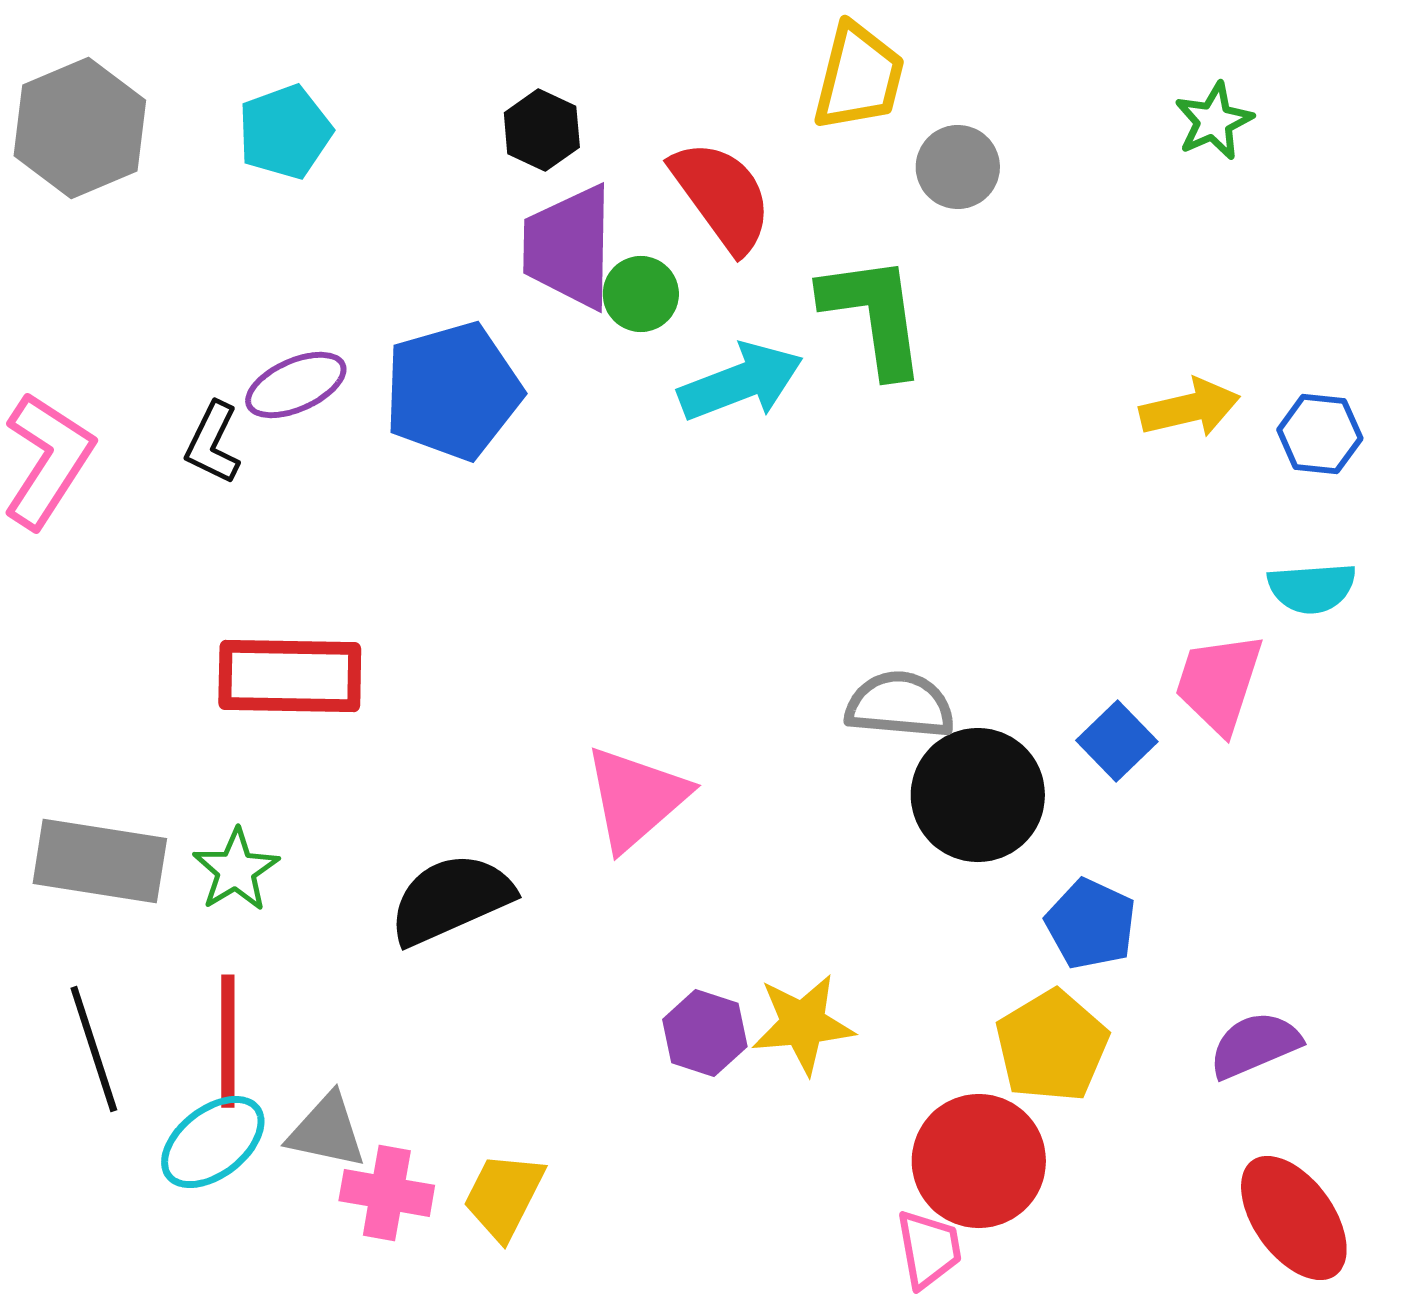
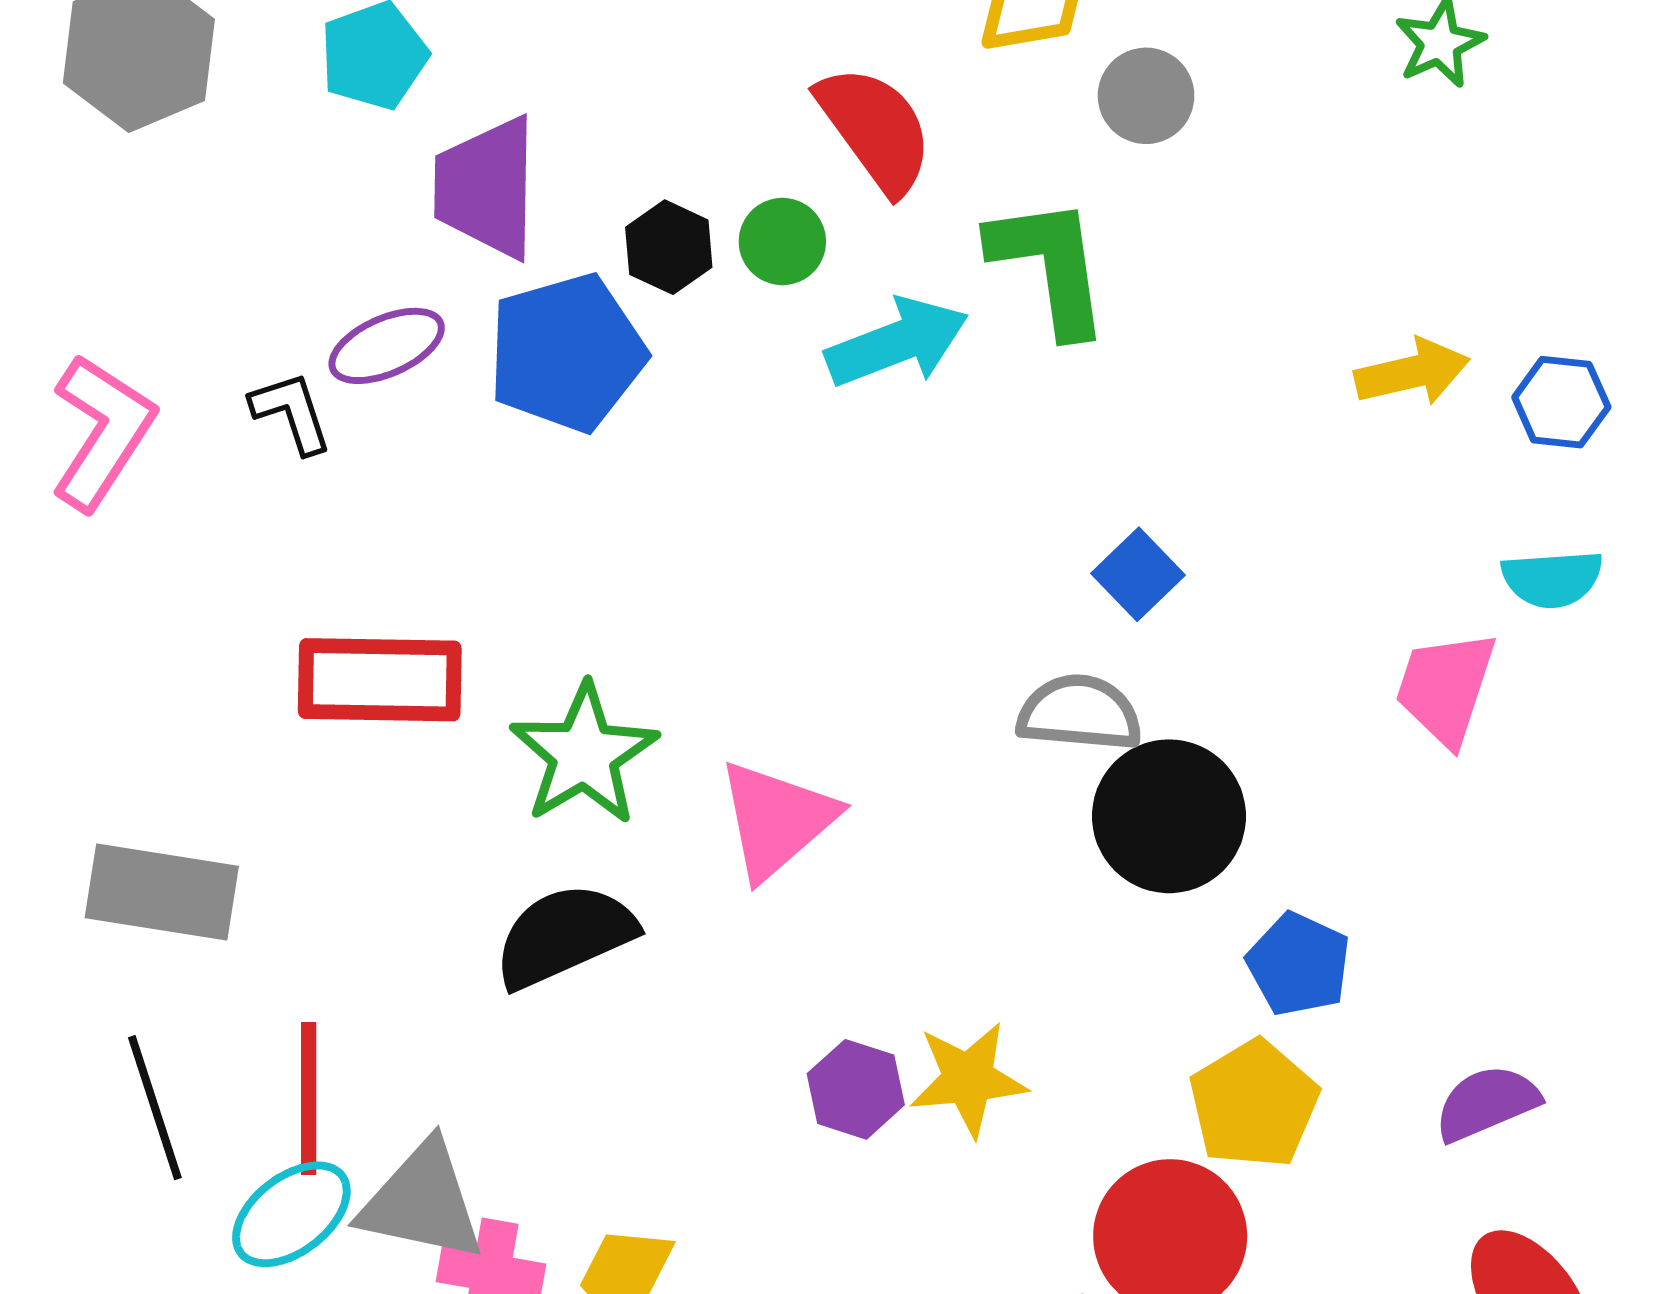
black hexagon: (542, 130) -> (669, 247), moved
purple trapezoid: (569, 247) -> (486, 188), moved
black L-shape: (213, 443) -> (291, 412), turned 136
blue square: (1117, 741) -> (1138, 574), moved
green star: (236, 870) -> (584, 754), moved, size x1.5
gray triangle: (327, 1131) -> (422, 1202), size x1.4

